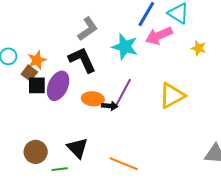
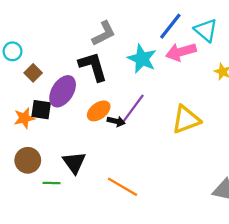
orange star: (37, 60) -> (24, 118), moved
black square: (37, 85) -> (41, 110), moved
orange ellipse: (93, 99) -> (99, 111), turned -50

